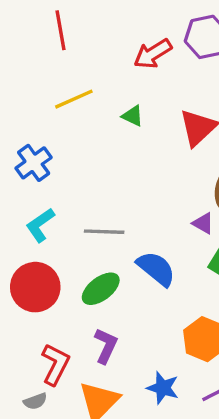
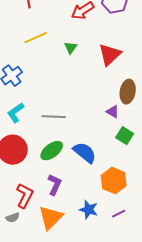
green triangle: (133, 116) -> (71, 48), turned 40
blue semicircle: (156, 269) -> (85, 153), moved

